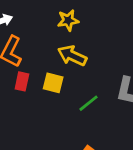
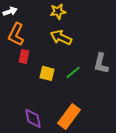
yellow square: (53, 83) -> (47, 73), moved

